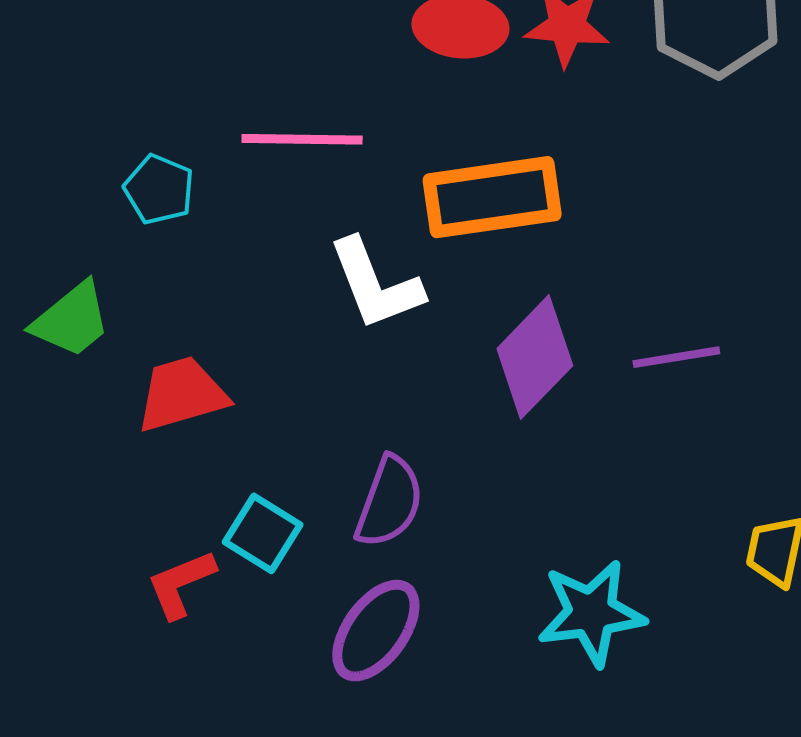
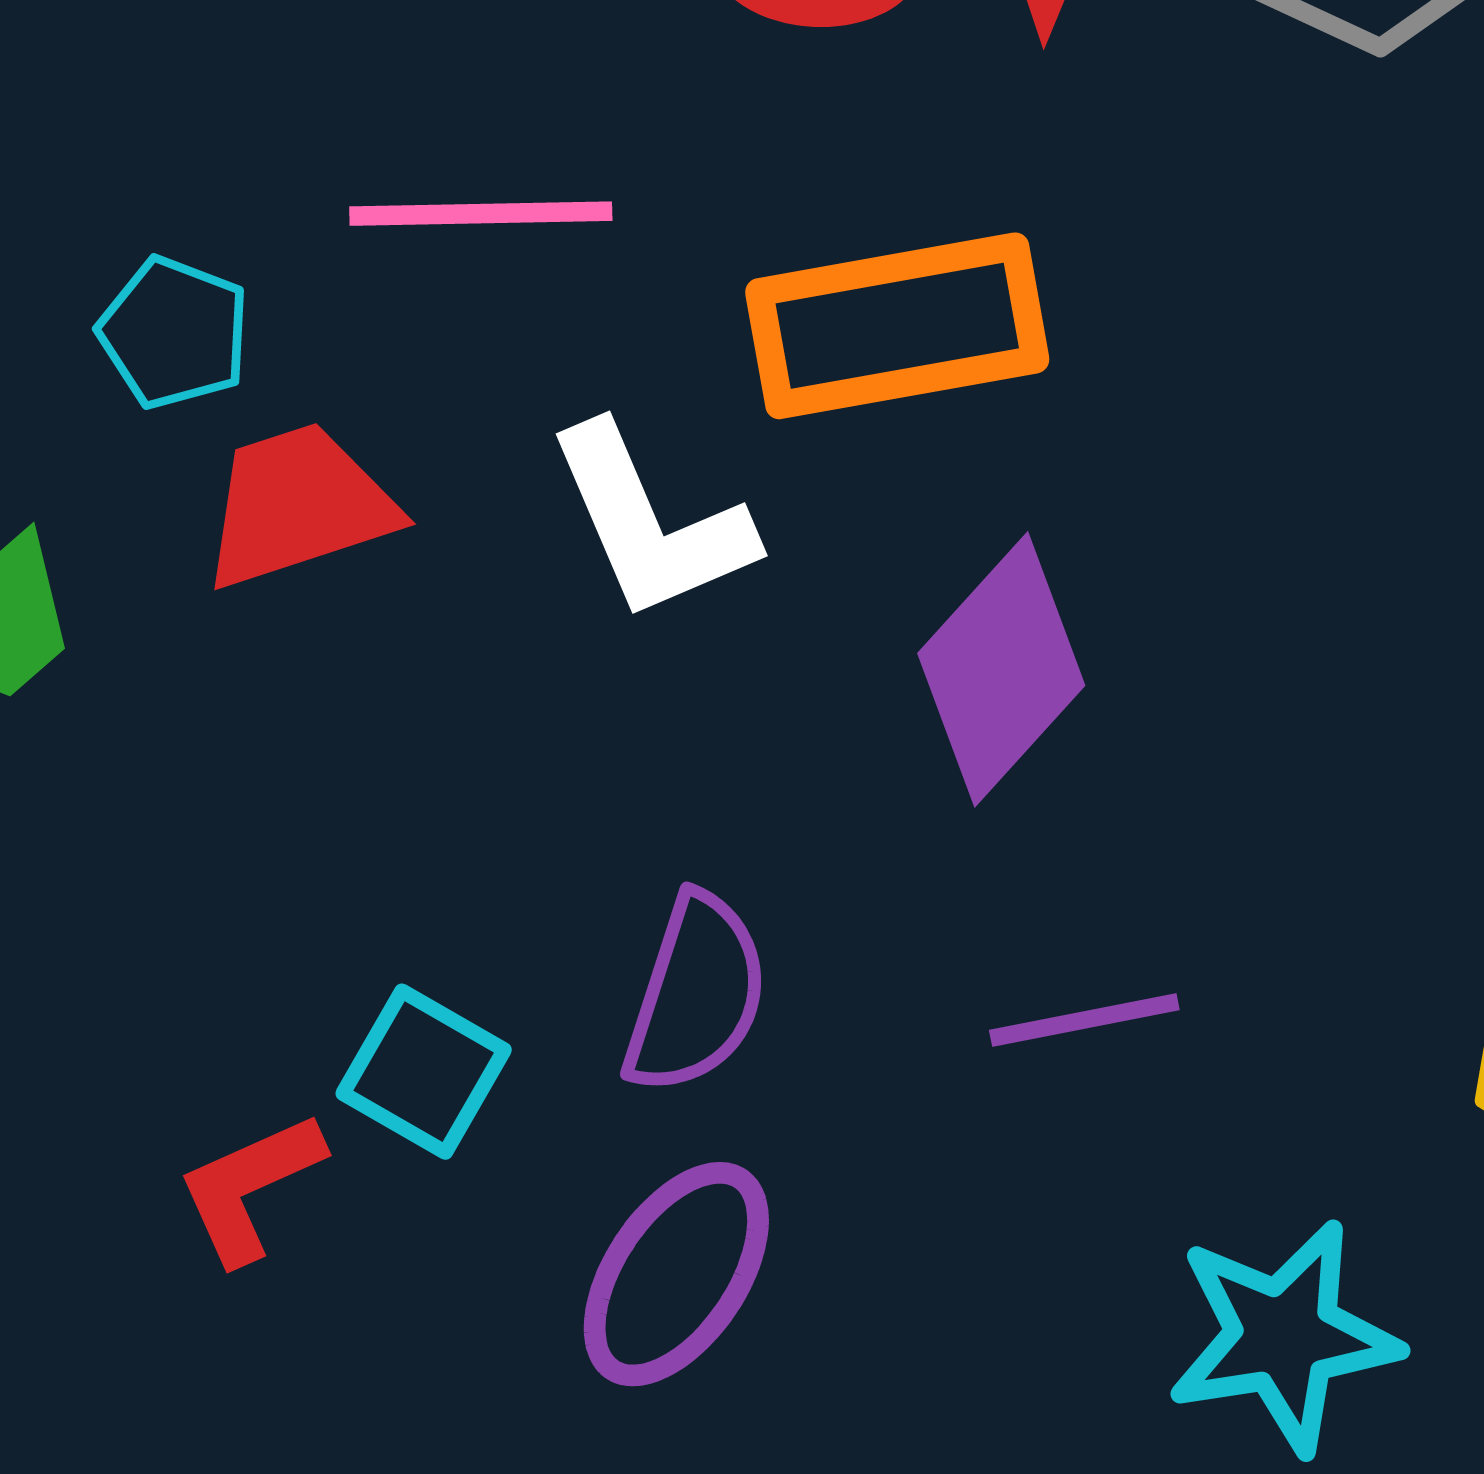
purple line: (676, 357) -> (1084, 1020), moved
red trapezoid: (182, 394) -> (298, 505), moved
cyan star: (591, 613) -> (1283, 1336), moved

